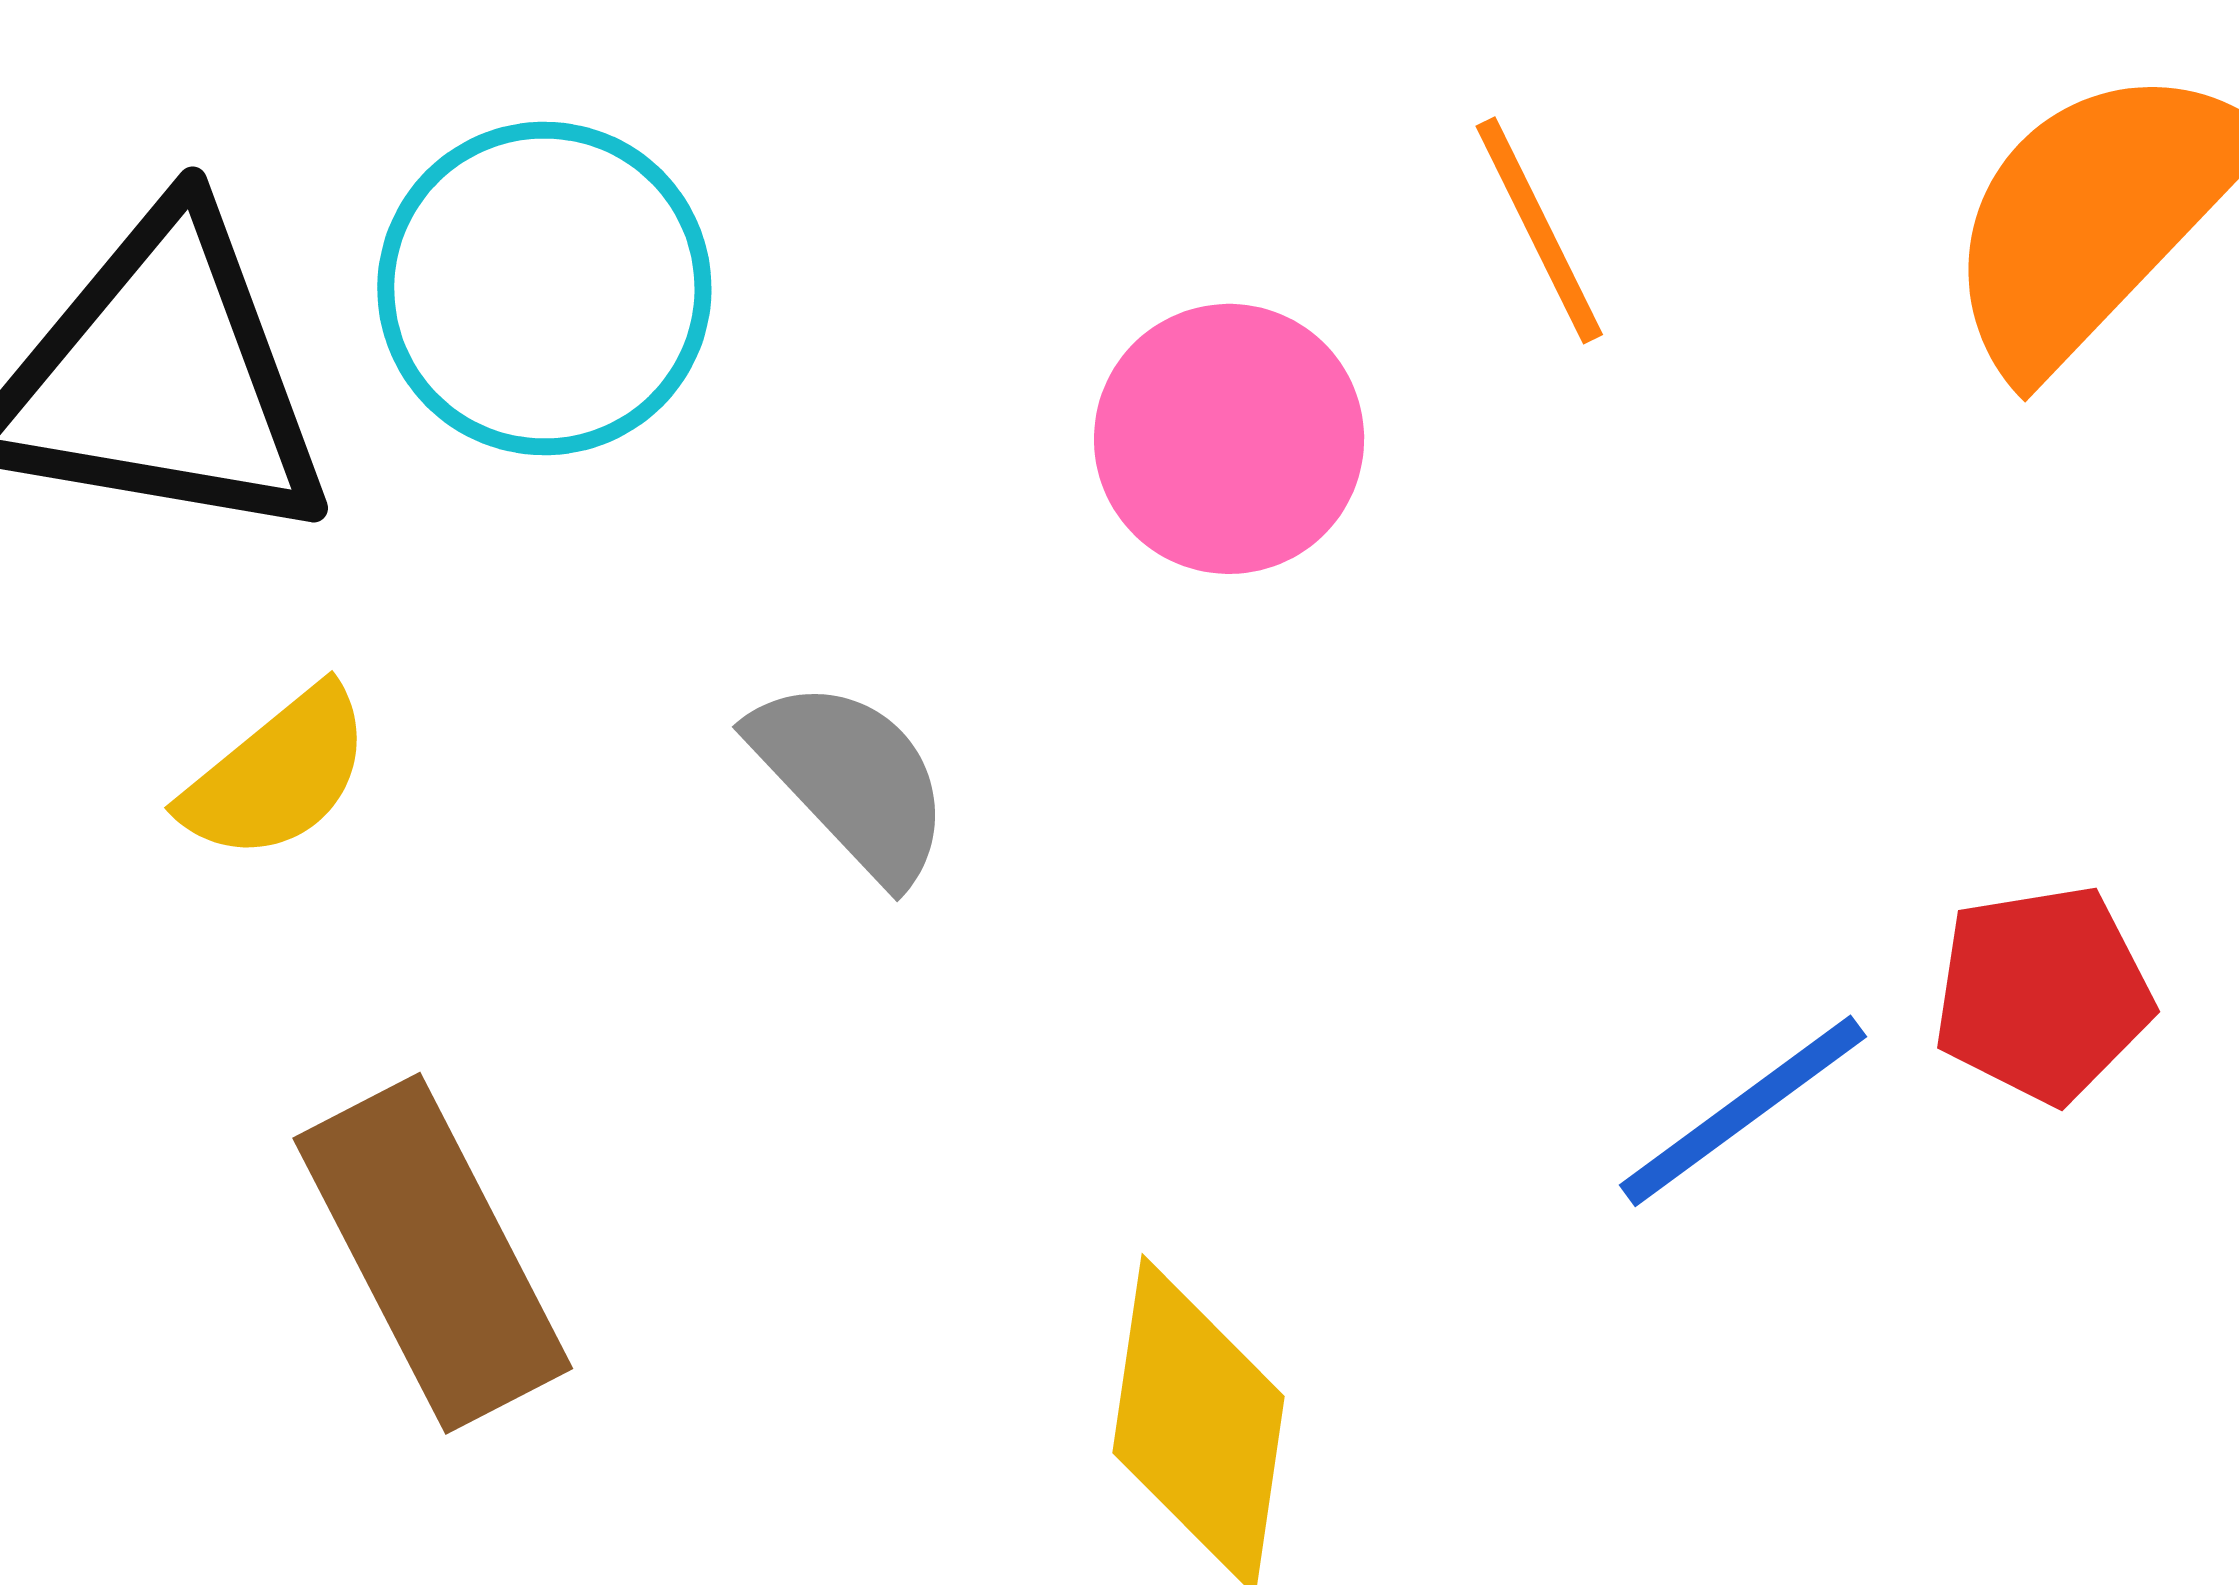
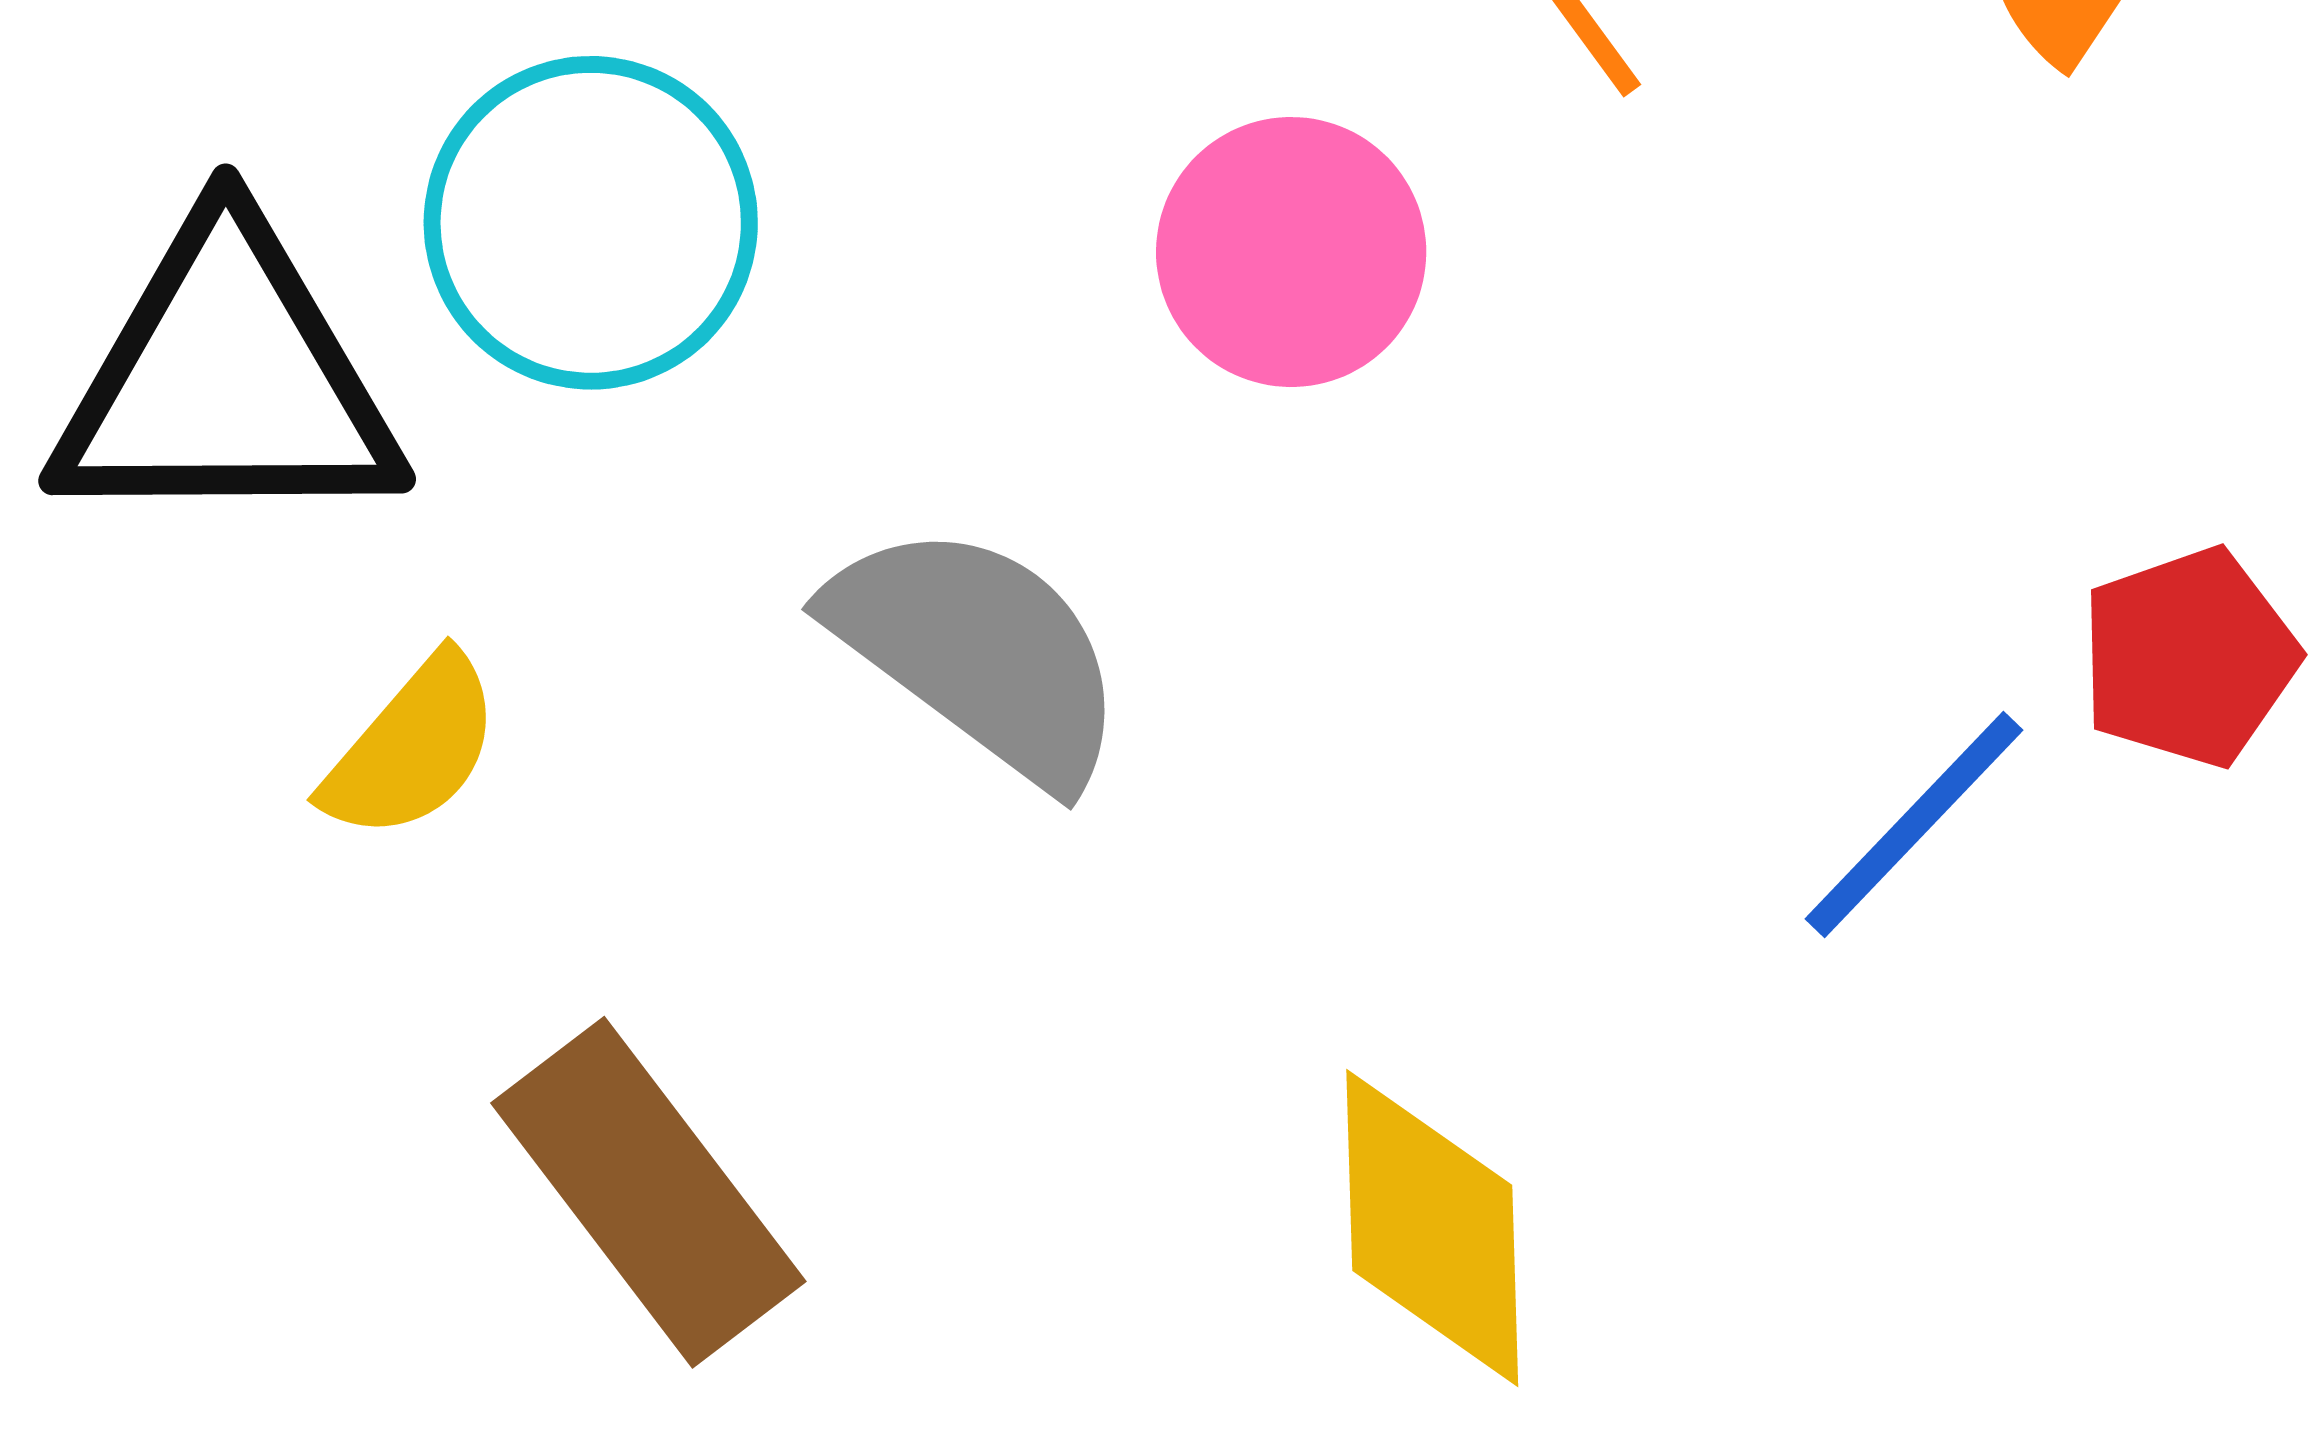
gray semicircle: (852, 780) -> (979, 653), size x1.4

